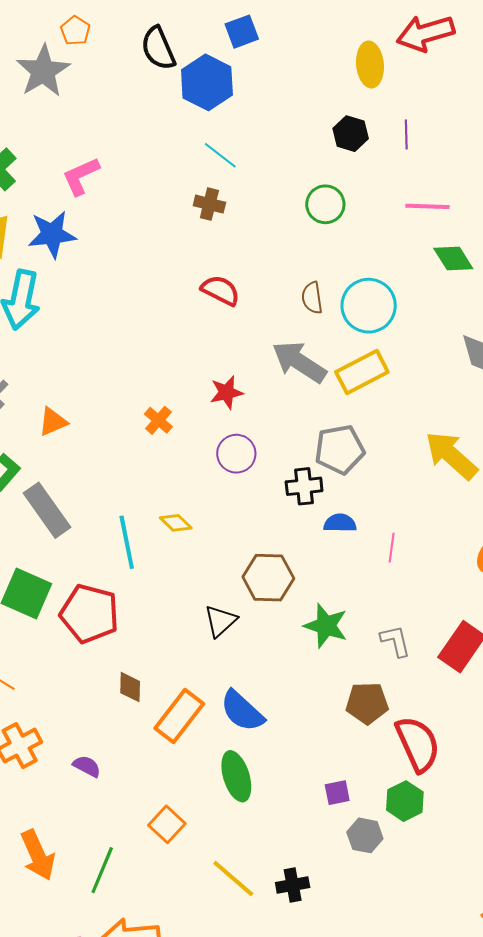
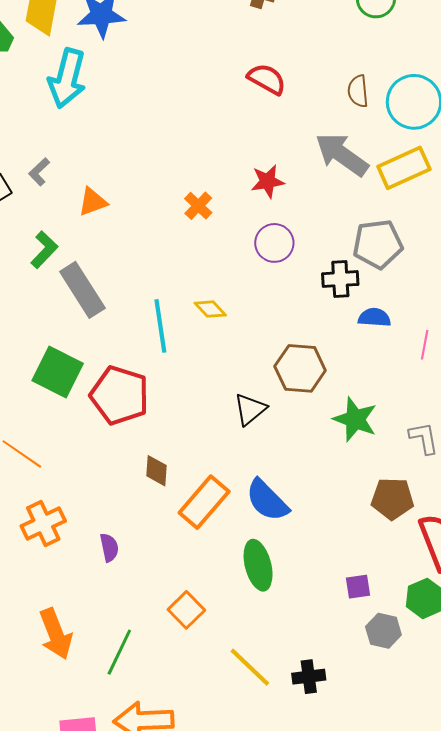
purple semicircle: (87, 766) -> (109, 548), turned 48

